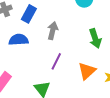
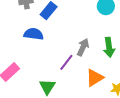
gray arrow: (53, 31) -> (83, 47), moved

